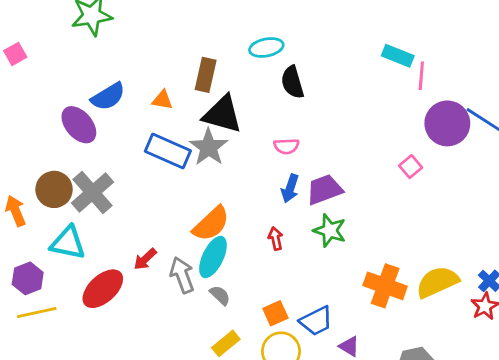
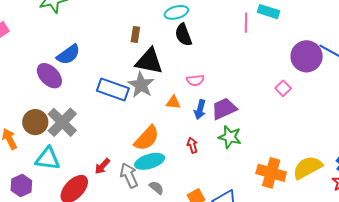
brown rectangle: (206, 75) -> (135, 35), size x0.7
pink line: (421, 76) -> (246, 23), moved
black semicircle: (292, 82) -> (183, 35), moved
orange triangle: (162, 100) -> (173, 102), moved
cyan ellipse: (213, 257) -> (150, 161), turned 52

